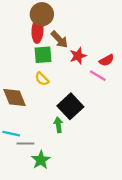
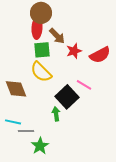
red semicircle: (107, 60) -> (100, 55), size x1.5
pink line: (98, 76) -> (84, 85), moved
yellow semicircle: (42, 79) -> (41, 72), size x1.6

